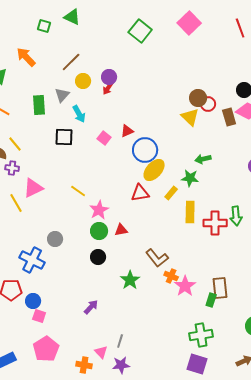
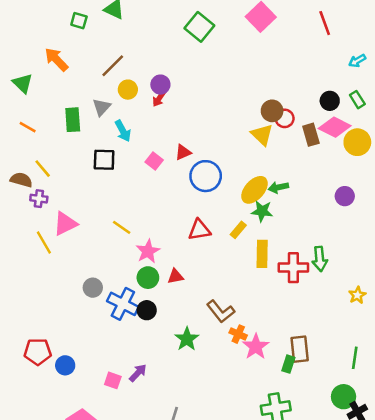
yellow ellipse: (154, 170) -> (254, 190), moved
blue cross: (32, 260) -> (123, 304), moved
pink square: (39, 316) -> (113, 380), moved

